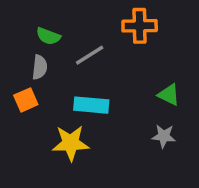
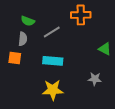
green triangle: (169, 95) -> (105, 49), moved
orange square: (26, 100) -> (15, 58), turned 32
yellow star: (71, 143) -> (53, 90), moved

